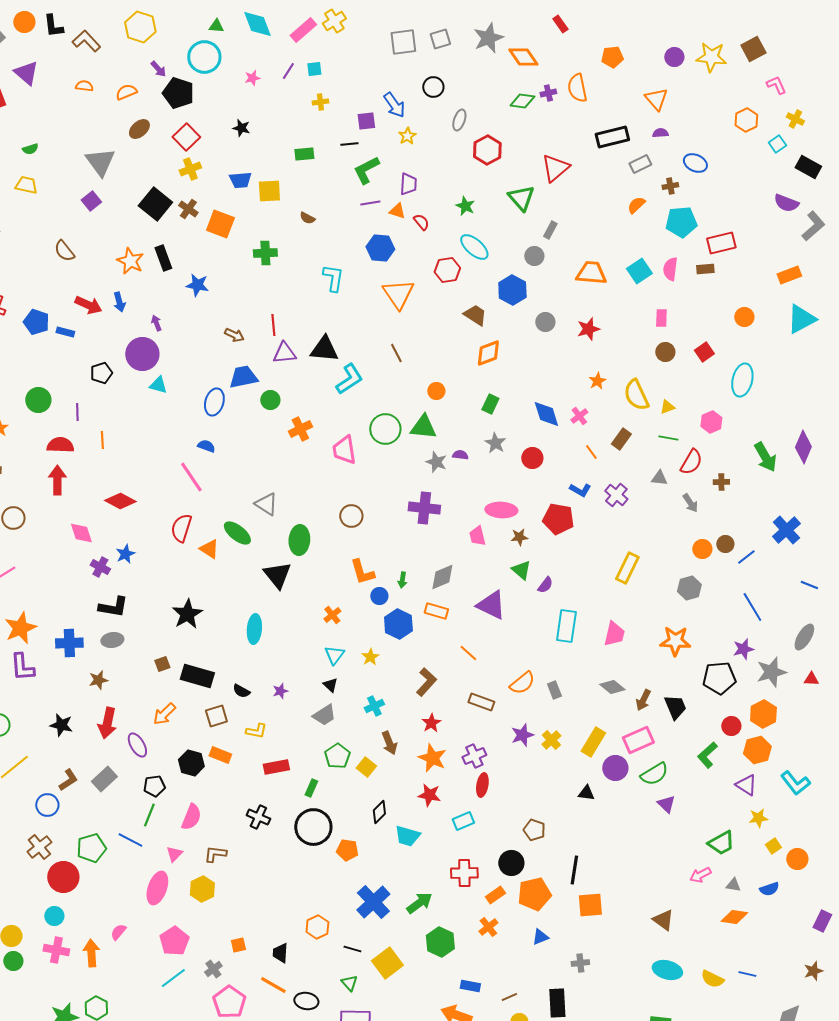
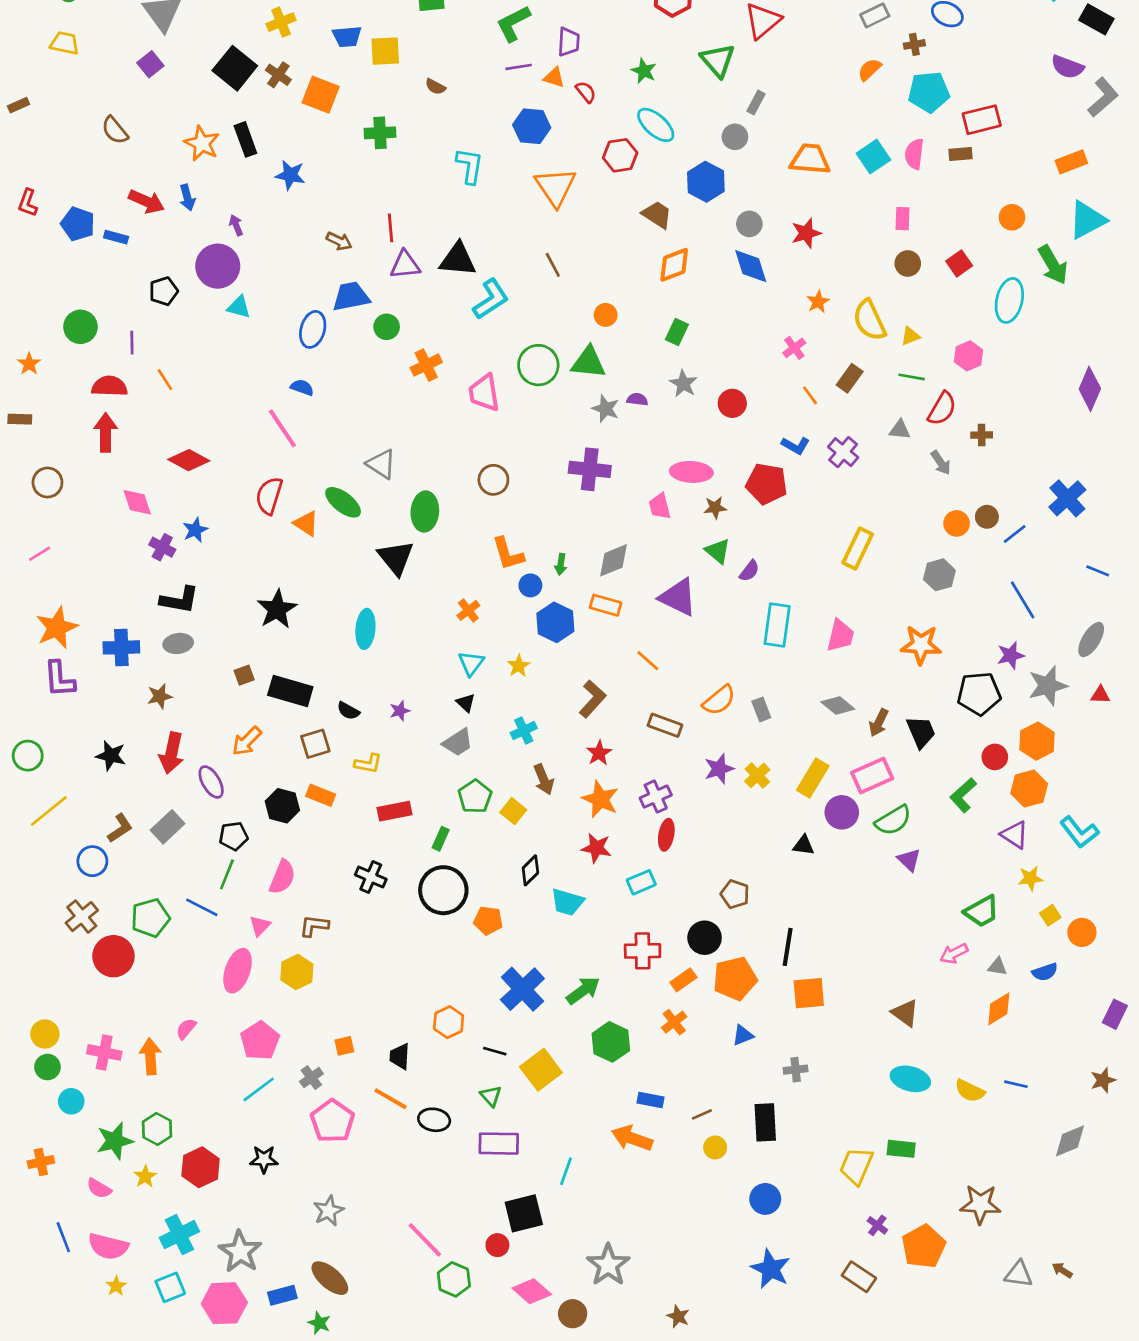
blue diamond: (546, 414) -> (751, 266), moved
orange line: (102, 440) -> (165, 380), turned -30
green arrow: (765, 457) -> (1053, 265), moved
cyan circle: (54, 916) -> (71, 1101), moved
orange diamond: (734, 917) -> (999, 1009), turned -40

